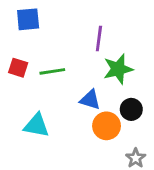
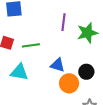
green star: (118, 69) -> (87, 33), moved
cyan triangle: (37, 125) -> (19, 72), moved

